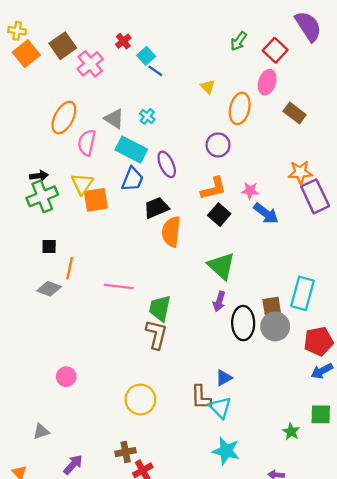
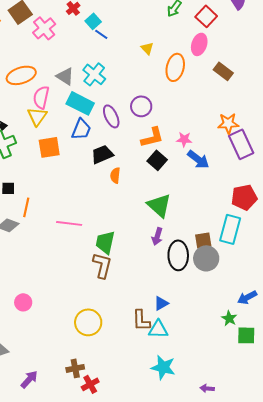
cyan cross: (147, 116) -> (94, 74), size x1.6
orange ellipse: (64, 118) -> (21, 75), turned 44
purple circle: (218, 145) -> (141, 106), moved
yellow triangle: (82, 184) -> (37, 116), moved
orange semicircle: (171, 232) -> (115, 175), size x0.6
red pentagon: (318, 341) -> (244, 197), moved
cyan triangle: (220, 408) -> (158, 329), turned -45
green star: (291, 431) -> (229, 318), moved

